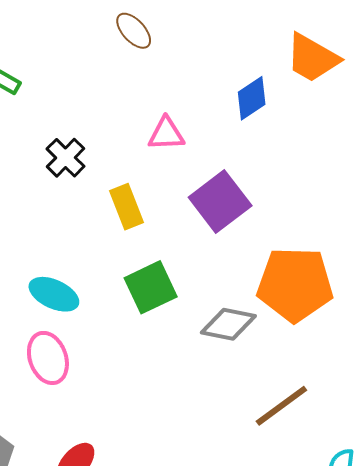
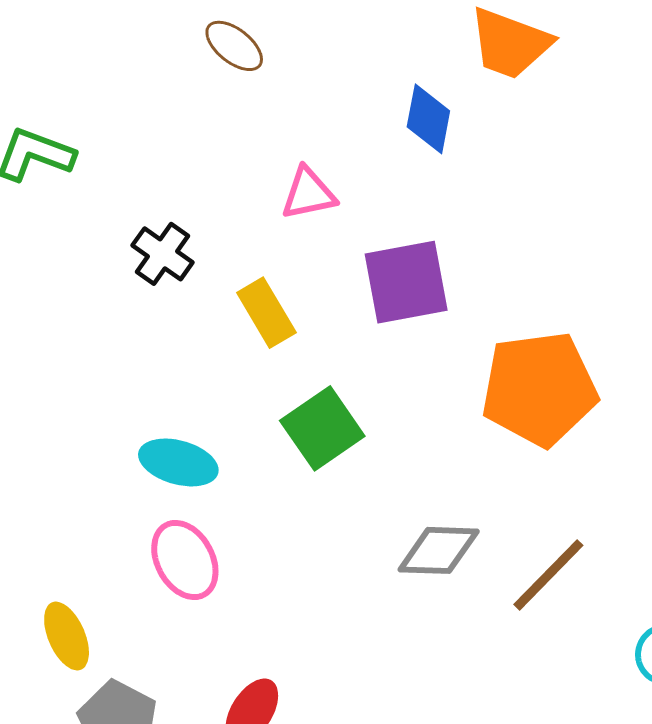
blue diamond: (252, 98) -> (428, 119), turned -36
purple square: (220, 201) -> (406, 282), turned 36
gray diamond: (228, 324) -> (439, 550), moved

